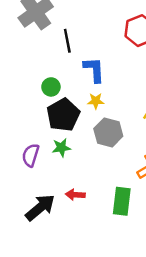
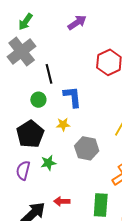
green circle: (51, 87) -> (38, 100), moved
yellow star: (96, 101) -> (63, 124), moved
black pentagon: (63, 115) -> (30, 134), moved

